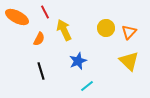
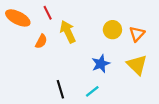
blue star: (78, 61) -> (101, 64), moved
black line: (41, 71) -> (60, 89), moved

